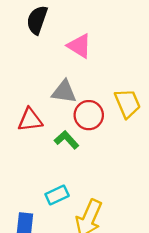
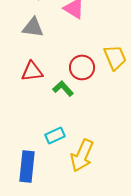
gray triangle: (64, 92) -> (33, 27), moved

